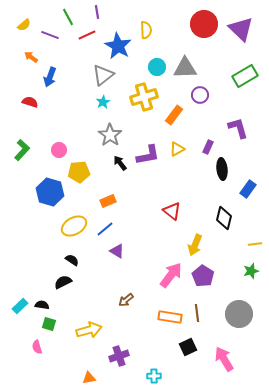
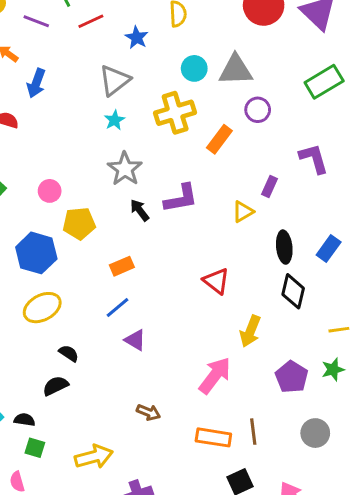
blue star: (118, 46) -> (137, 37), size x0.6
yellow triangle: (177, 149) -> (243, 212), moved
black ellipse: (222, 169) -> (284, 247), moved
yellow ellipse: (74, 226) -> (42, 308), moved
purple pentagon: (203, 276) -> (292, 377), moved
brown arrow: (126, 300) -> (148, 412), turned -119
gray circle: (239, 314) -> (315, 433), size x0.7

